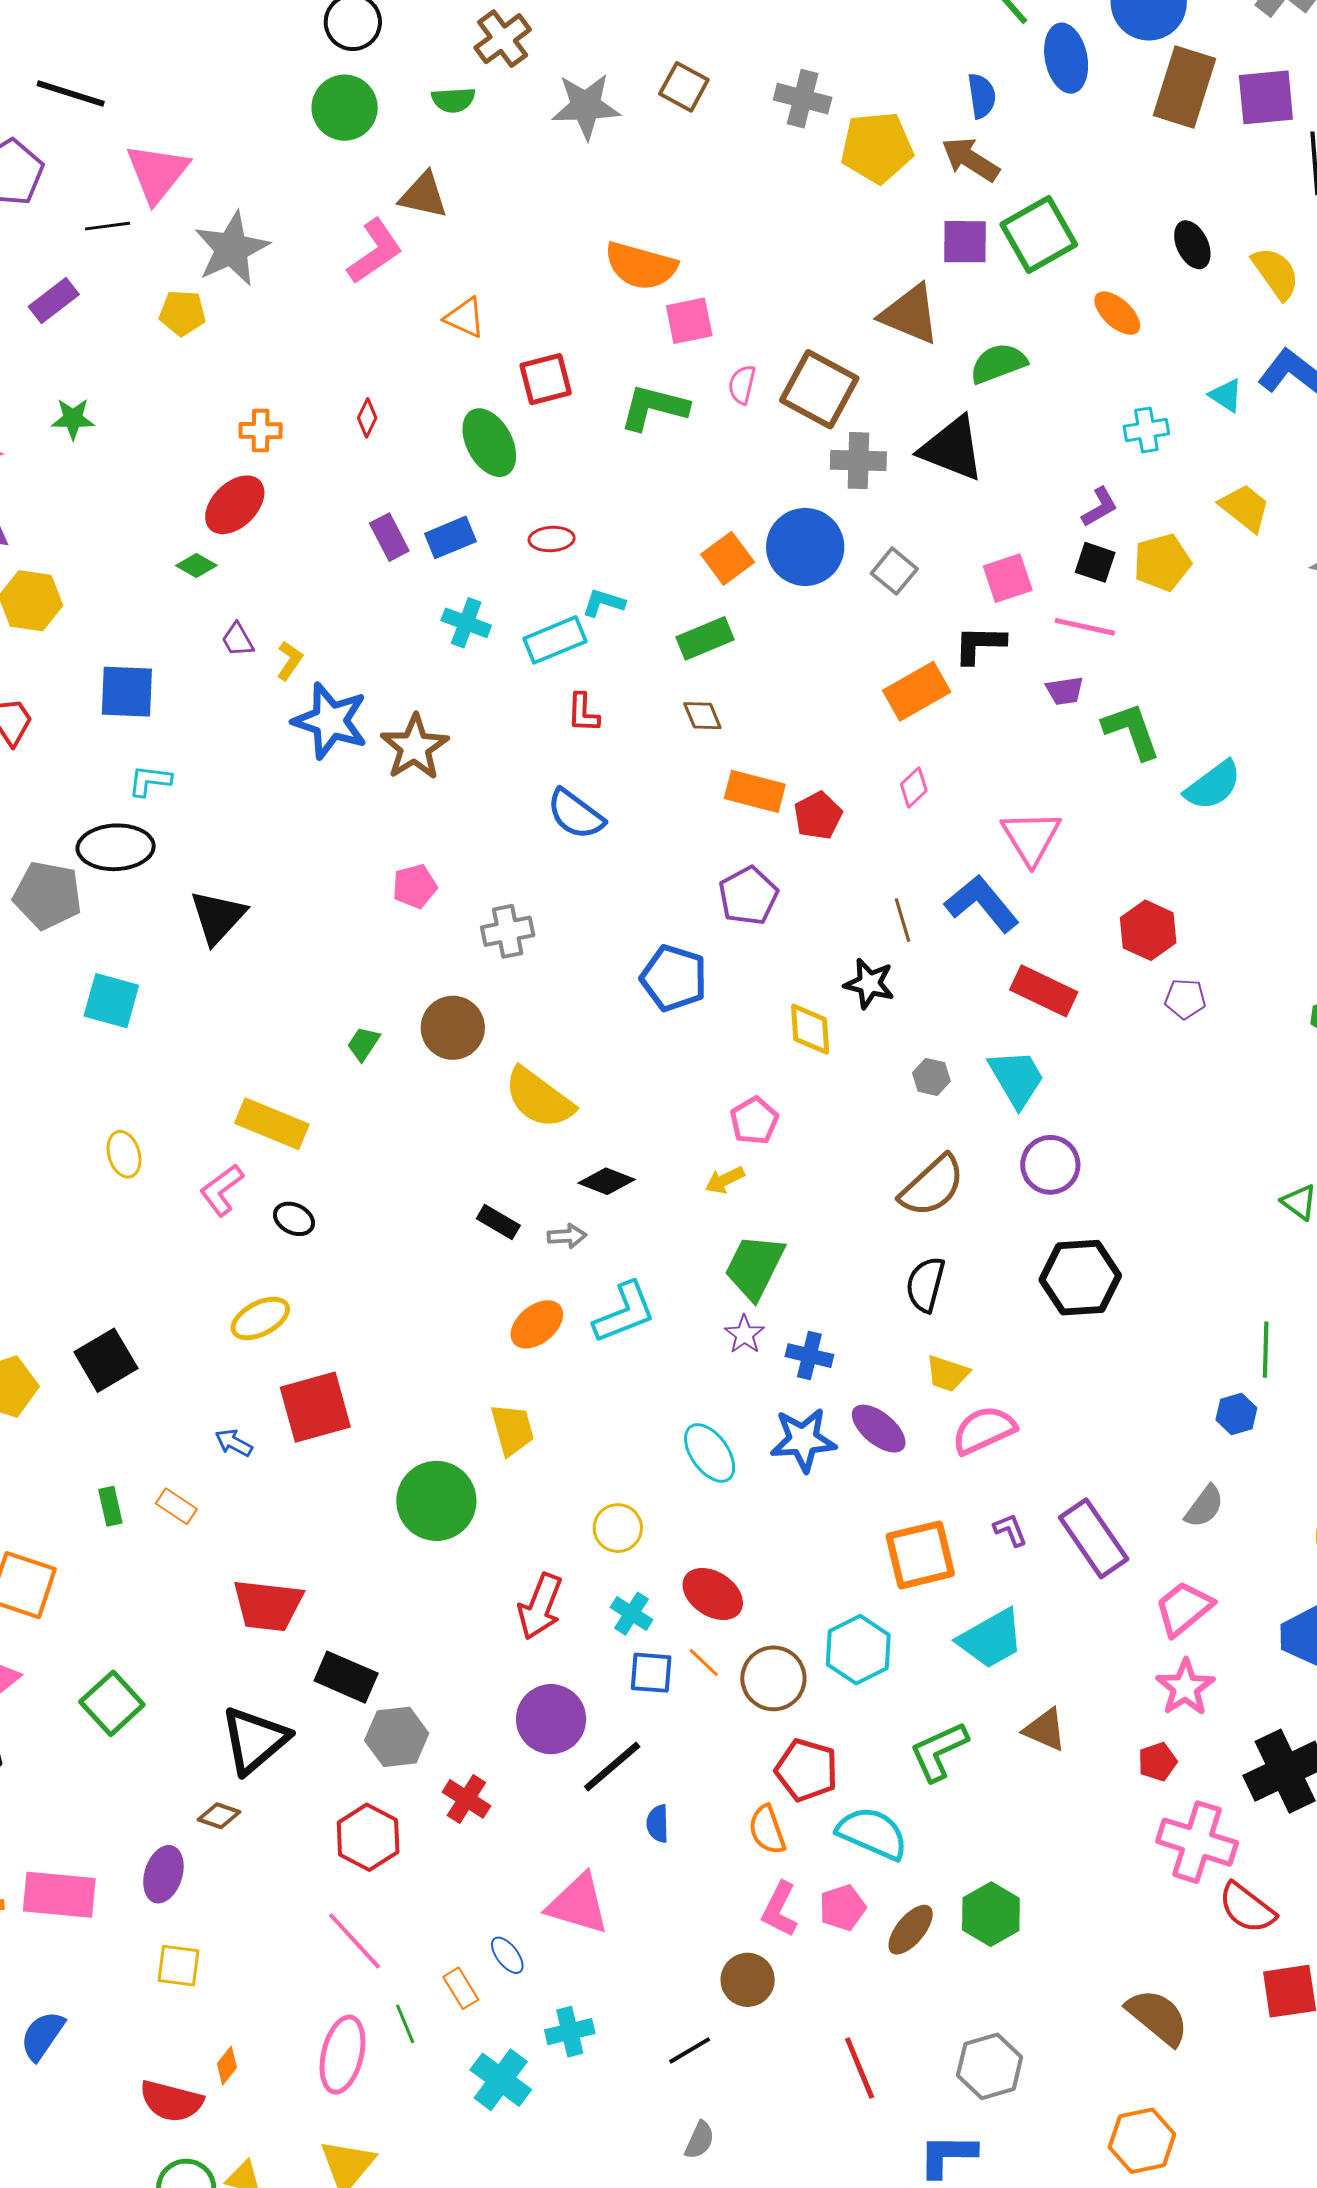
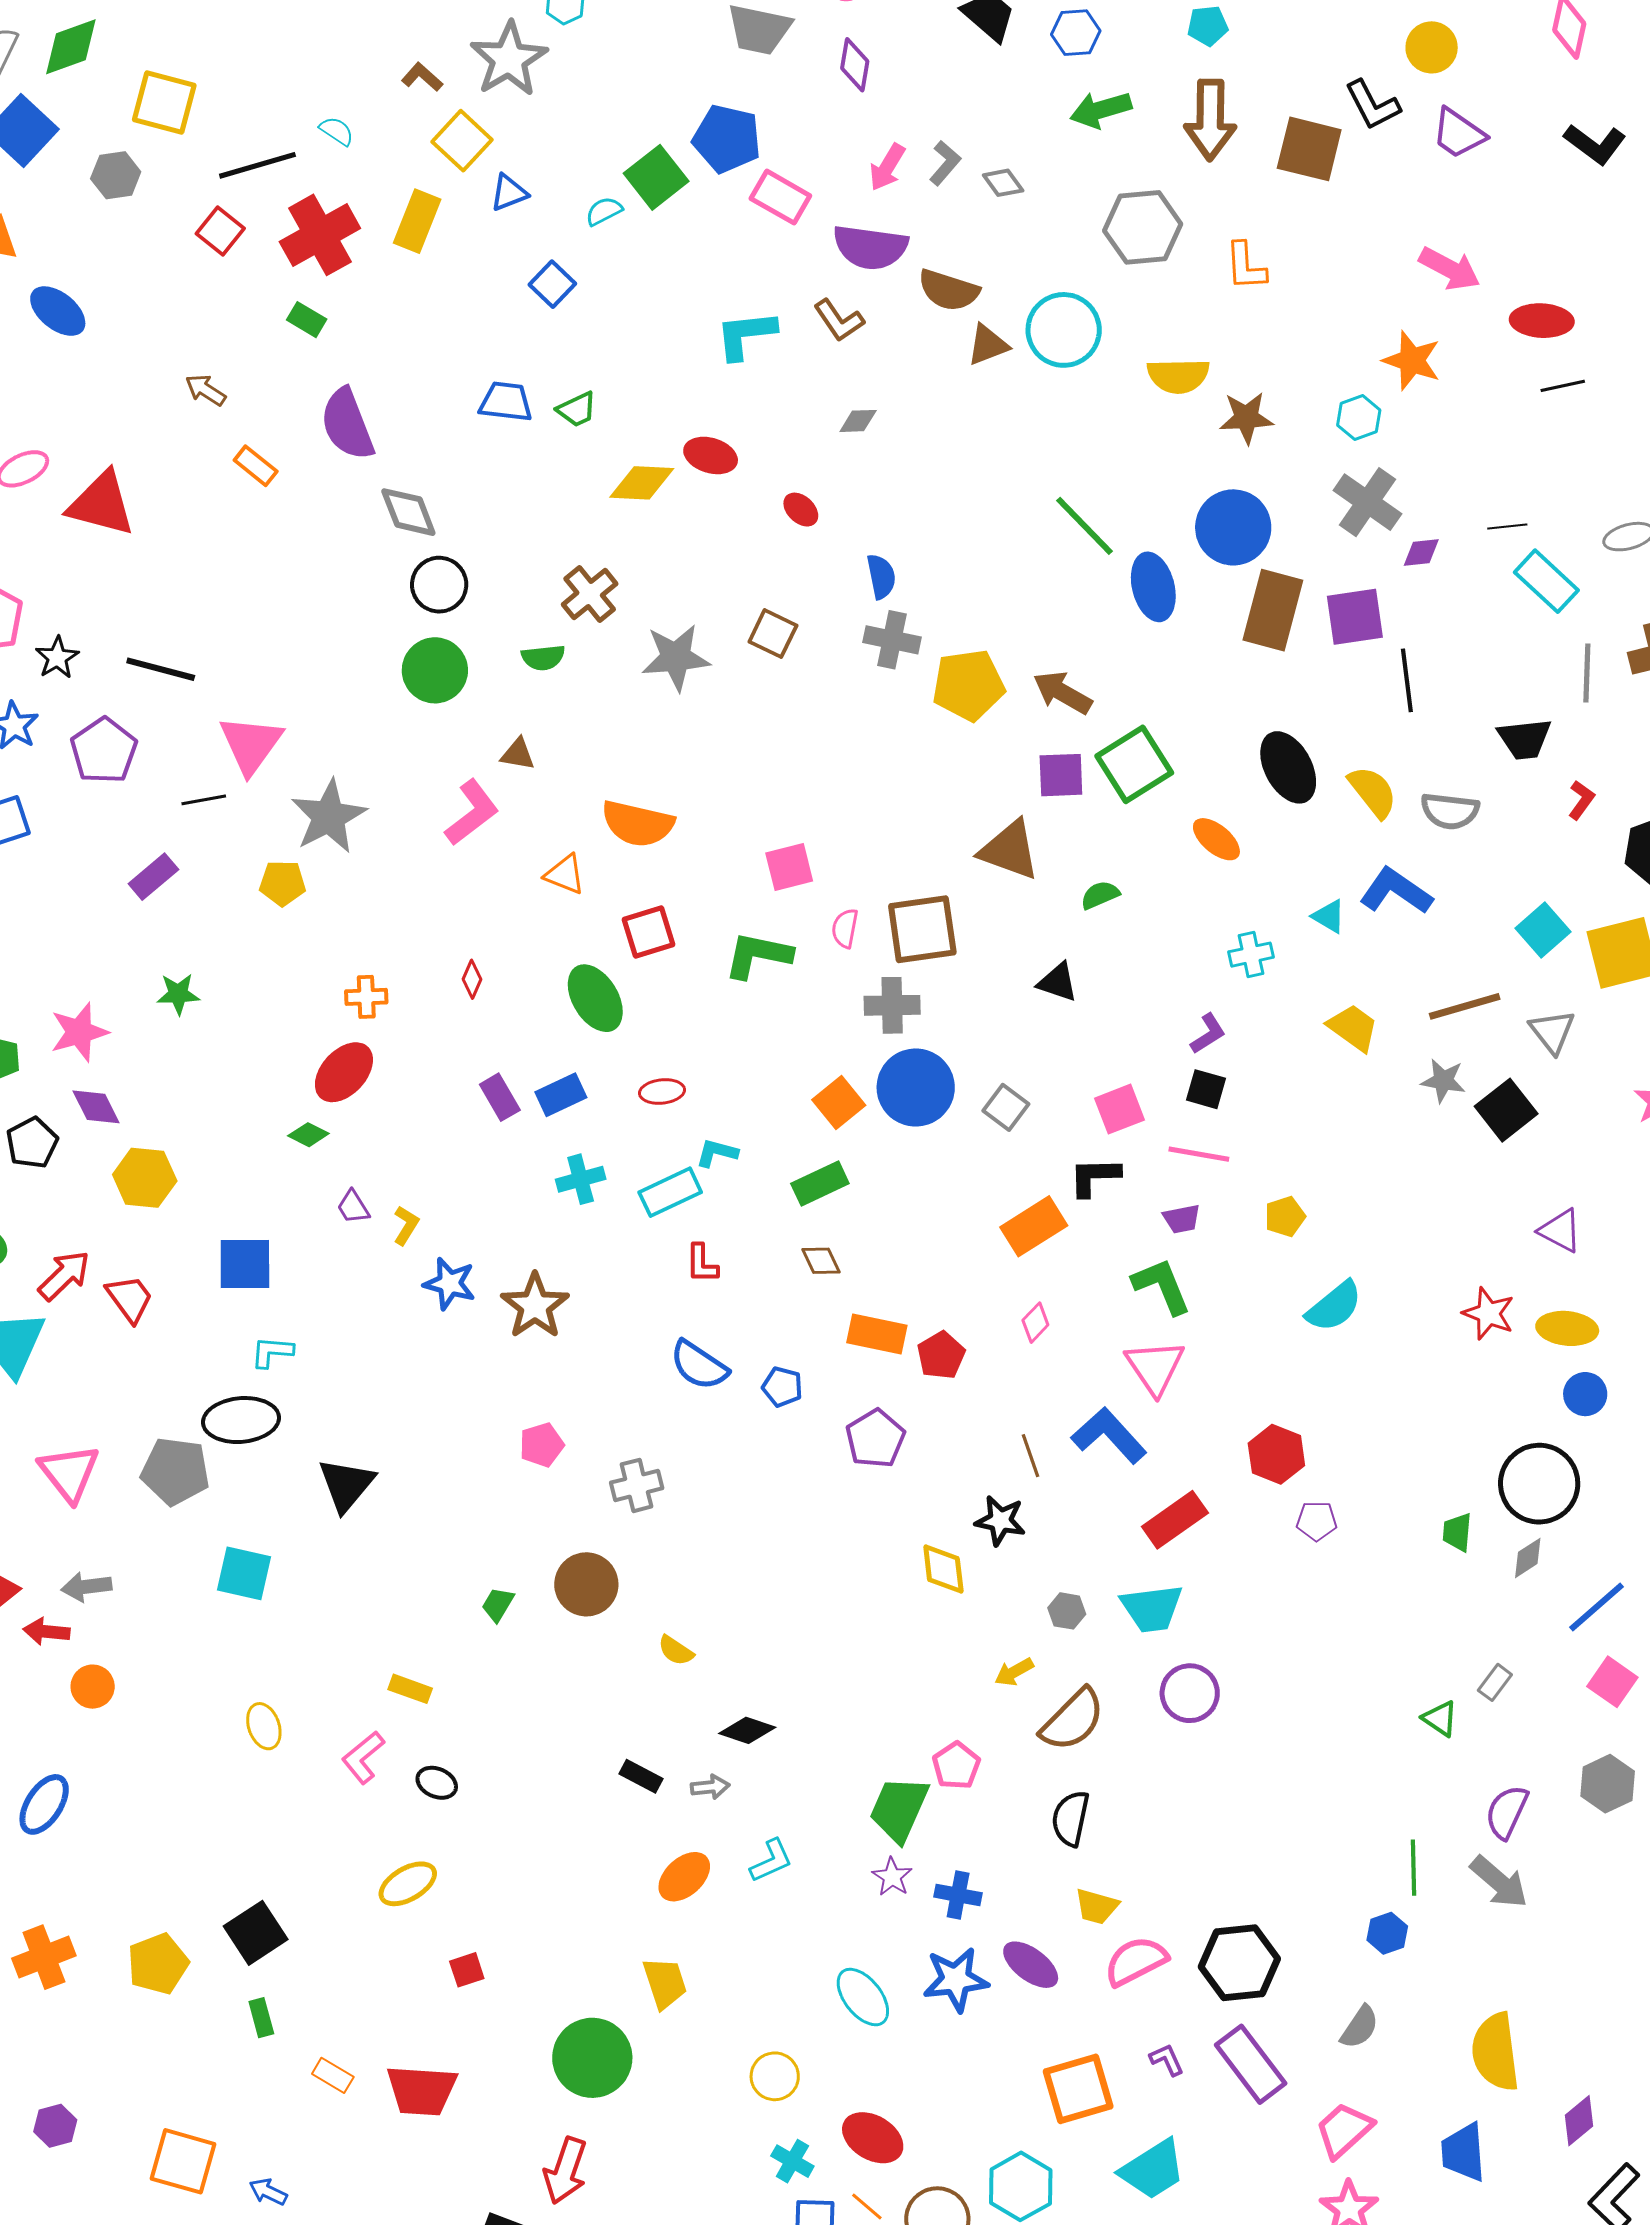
blue semicircle: (982, 96) -> (881, 577), moved
brown triangle: (423, 195) -> (518, 754), size x0.7
black ellipse: (1192, 245) -> (1288, 767), size x1.5
orange semicircle: (641, 266) -> (638, 824), moved
green semicircle: (998, 363) -> (1100, 895), size x0.7
brown square: (819, 389) -> (922, 929), turned -34
black triangle: (952, 448) -> (1058, 982), size x0.6
gray cross: (858, 461) -> (892, 1005), moved
yellow pentagon: (1162, 562) -> (1285, 1217), moved, size x0.7
cyan cross: (466, 623) -> (581, 1179), turned -33
blue star: (330, 721) -> (450, 1284), size x0.7
green L-shape: (1131, 731) -> (1162, 1286), moved
blue pentagon: (674, 978) -> (782, 1387), moved, size x0.6
red rectangle: (1044, 991) -> (1175, 1520), turned -58
cyan trapezoid: (1017, 1078) -> (1152, 1608), turned 116
yellow semicircle: (539, 1098) -> (676, 1651), size x0.5
pink pentagon: (754, 1121) -> (956, 1766), moved
yellow rectangle: (272, 1124) -> (410, 1689), size x0.6
yellow arrow: (725, 1180) -> (1014, 1672), moved
black hexagon: (1080, 1278) -> (1239, 1963), moved
cyan L-shape: (624, 1313) -> (771, 1861), size x0.7
red square: (315, 1407) -> (467, 1970), size x0.5
blue arrow: (234, 1443) -> (268, 2192), moved
green rectangle: (110, 1506) -> (261, 2018), moved
red trapezoid: (268, 1605) -> (422, 2090), moved
red arrow: (540, 1607) -> (565, 2171), moved

